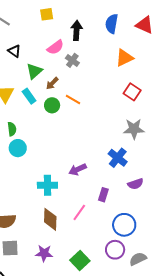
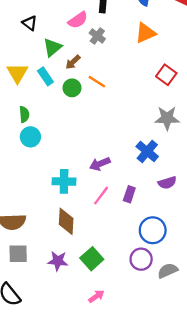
orange triangle: (124, 58) -> (145, 33), moved
pink line: (79, 212) -> (101, 196), moved
green square: (80, 260) -> (92, 259), moved

